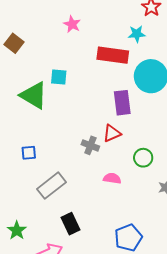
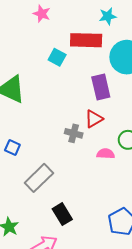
cyan square: (59, 77) -> (57, 57), moved, turned 30
blue square: (29, 153) -> (12, 147), turned 35
pink semicircle: (112, 178) -> (106, 154), moved

